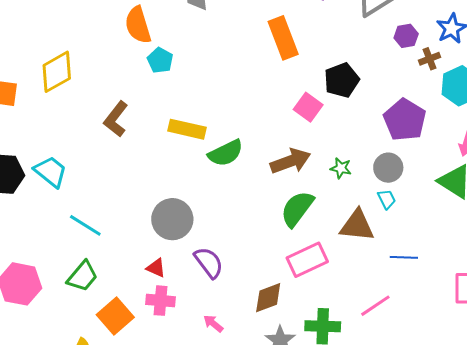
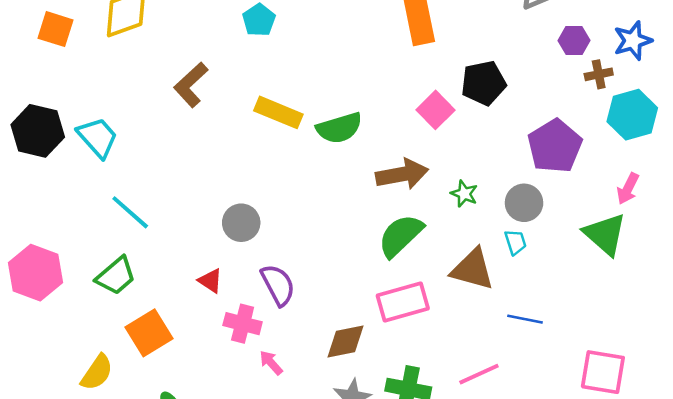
green semicircle: (226, 153) -> (339, 128), moved
gray circle: (172, 219) -> (241, 223), size x0.7
pink cross: (161, 301) -> (243, 324), moved

